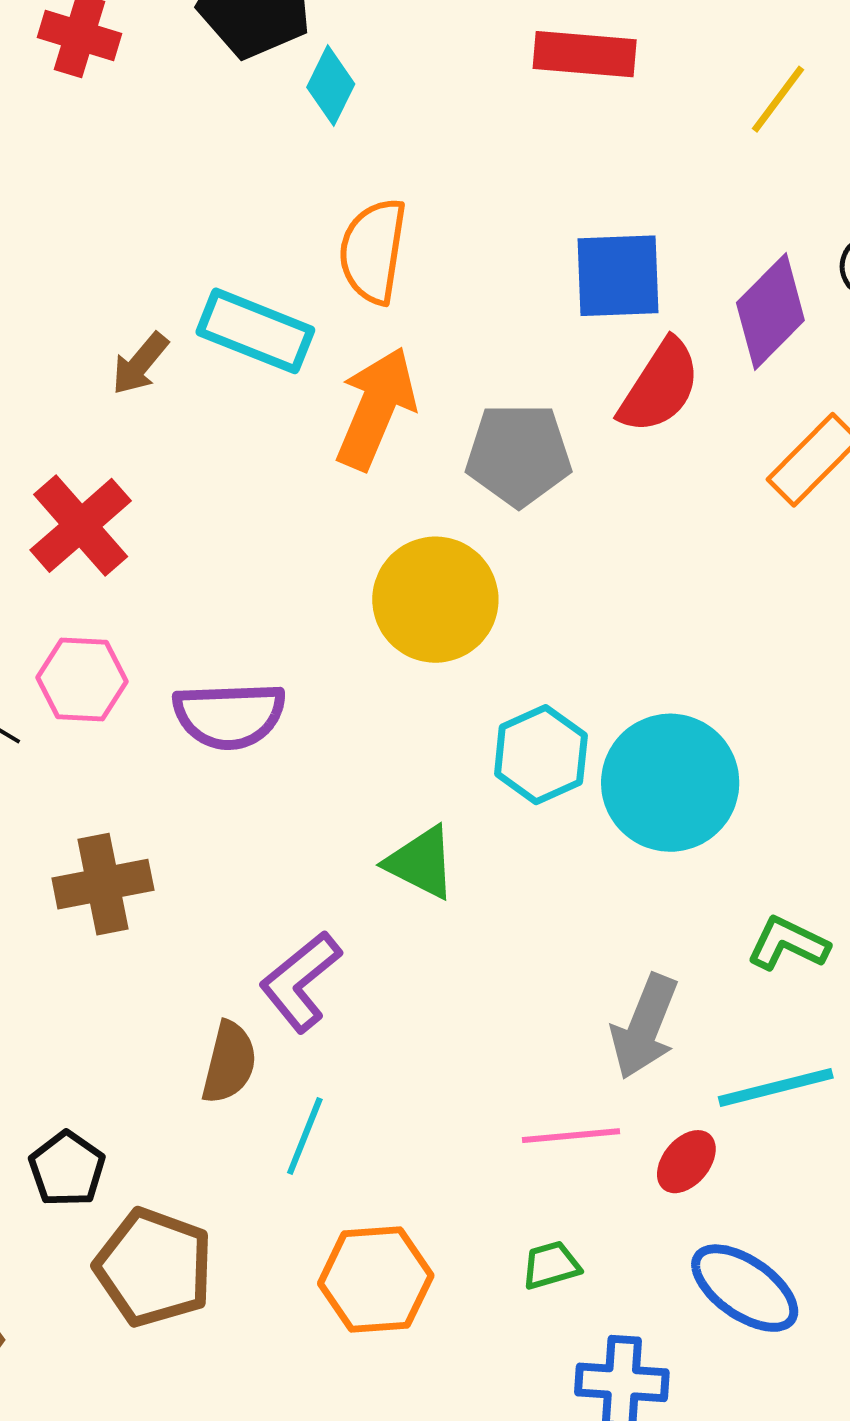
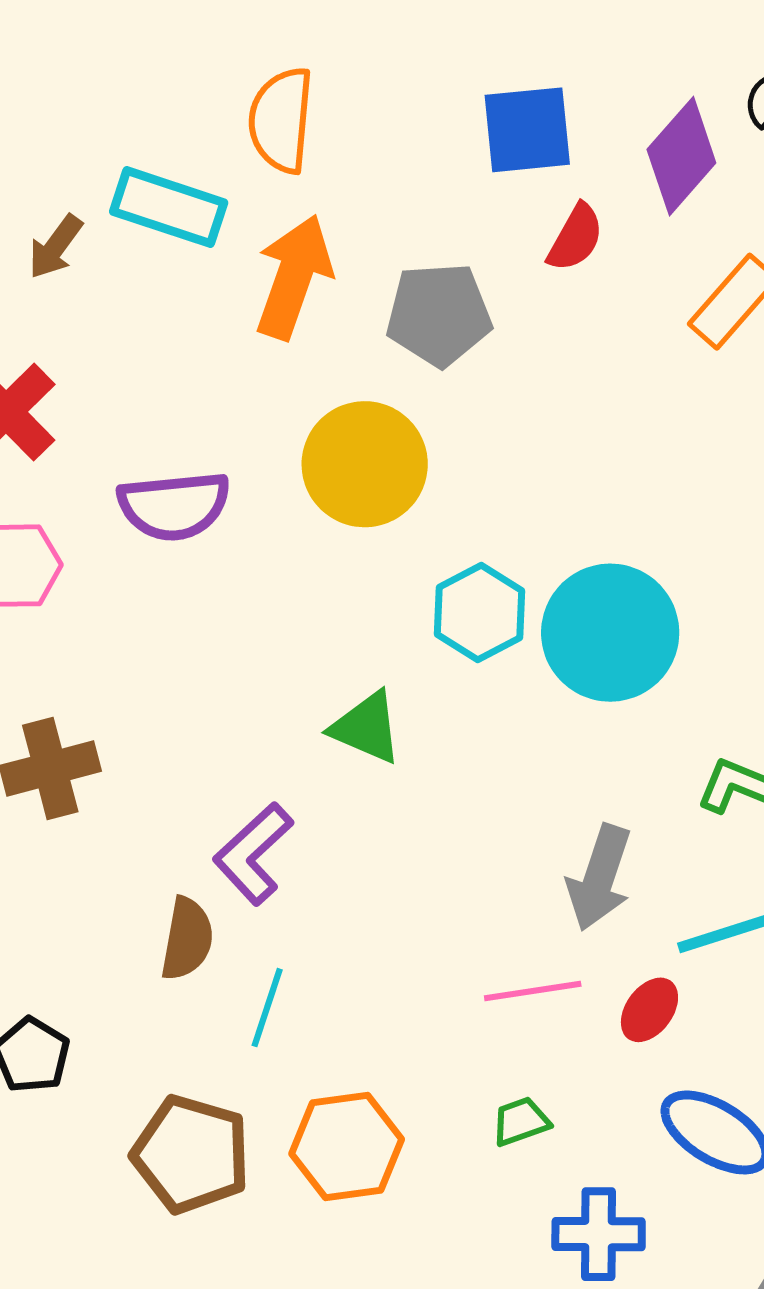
red semicircle: (660, 386) -> (575, 238), size x0.7
purple semicircle: (229, 715) -> (174, 506), moved
brown pentagon: (154, 1267) -> (191, 1154), moved

